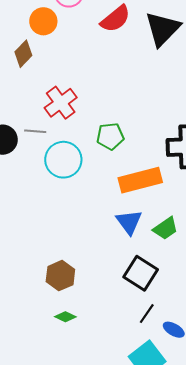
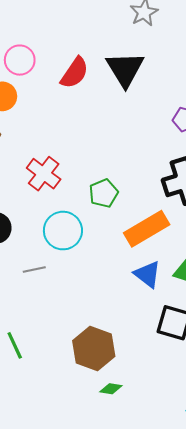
gray line: (35, 131) -> (34, 269), moved
brown hexagon: (60, 276) -> (94, 349), size x1.4

